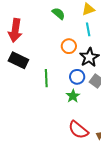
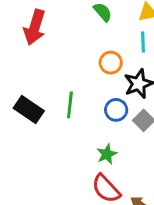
black rectangle: (18, 60) -> (29, 109), moved
green star: (73, 96) -> (107, 154), moved

